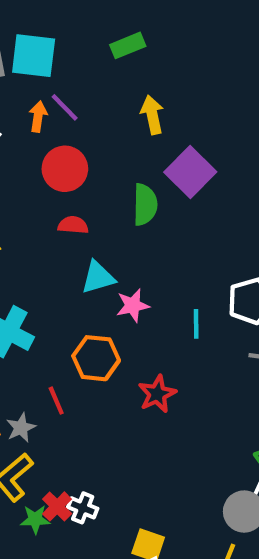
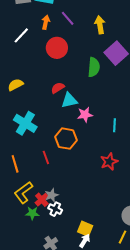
purple line: (65, 107) -> (68, 18), moved
red semicircle: (73, 225) -> (58, 88), moved, turned -40
red star: (157, 394) -> (109, 162), moved
gray star: (21, 428) -> (52, 195), moved
red cross: (57, 506) -> (42, 200), moved

